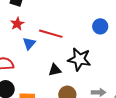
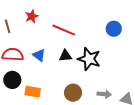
blue triangle: (29, 43) -> (39, 55), moved, turned -40
black triangle: (55, 70) -> (65, 56), moved

